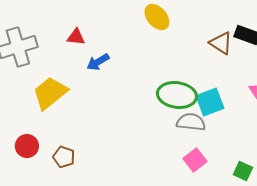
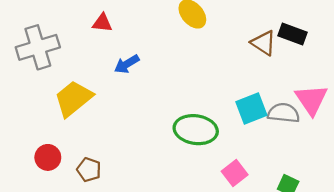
red triangle: (76, 37) -> (102, 23), moved
green ellipse: (177, 95) -> (196, 130), moved
gray semicircle: (191, 122) -> (284, 113), moved

